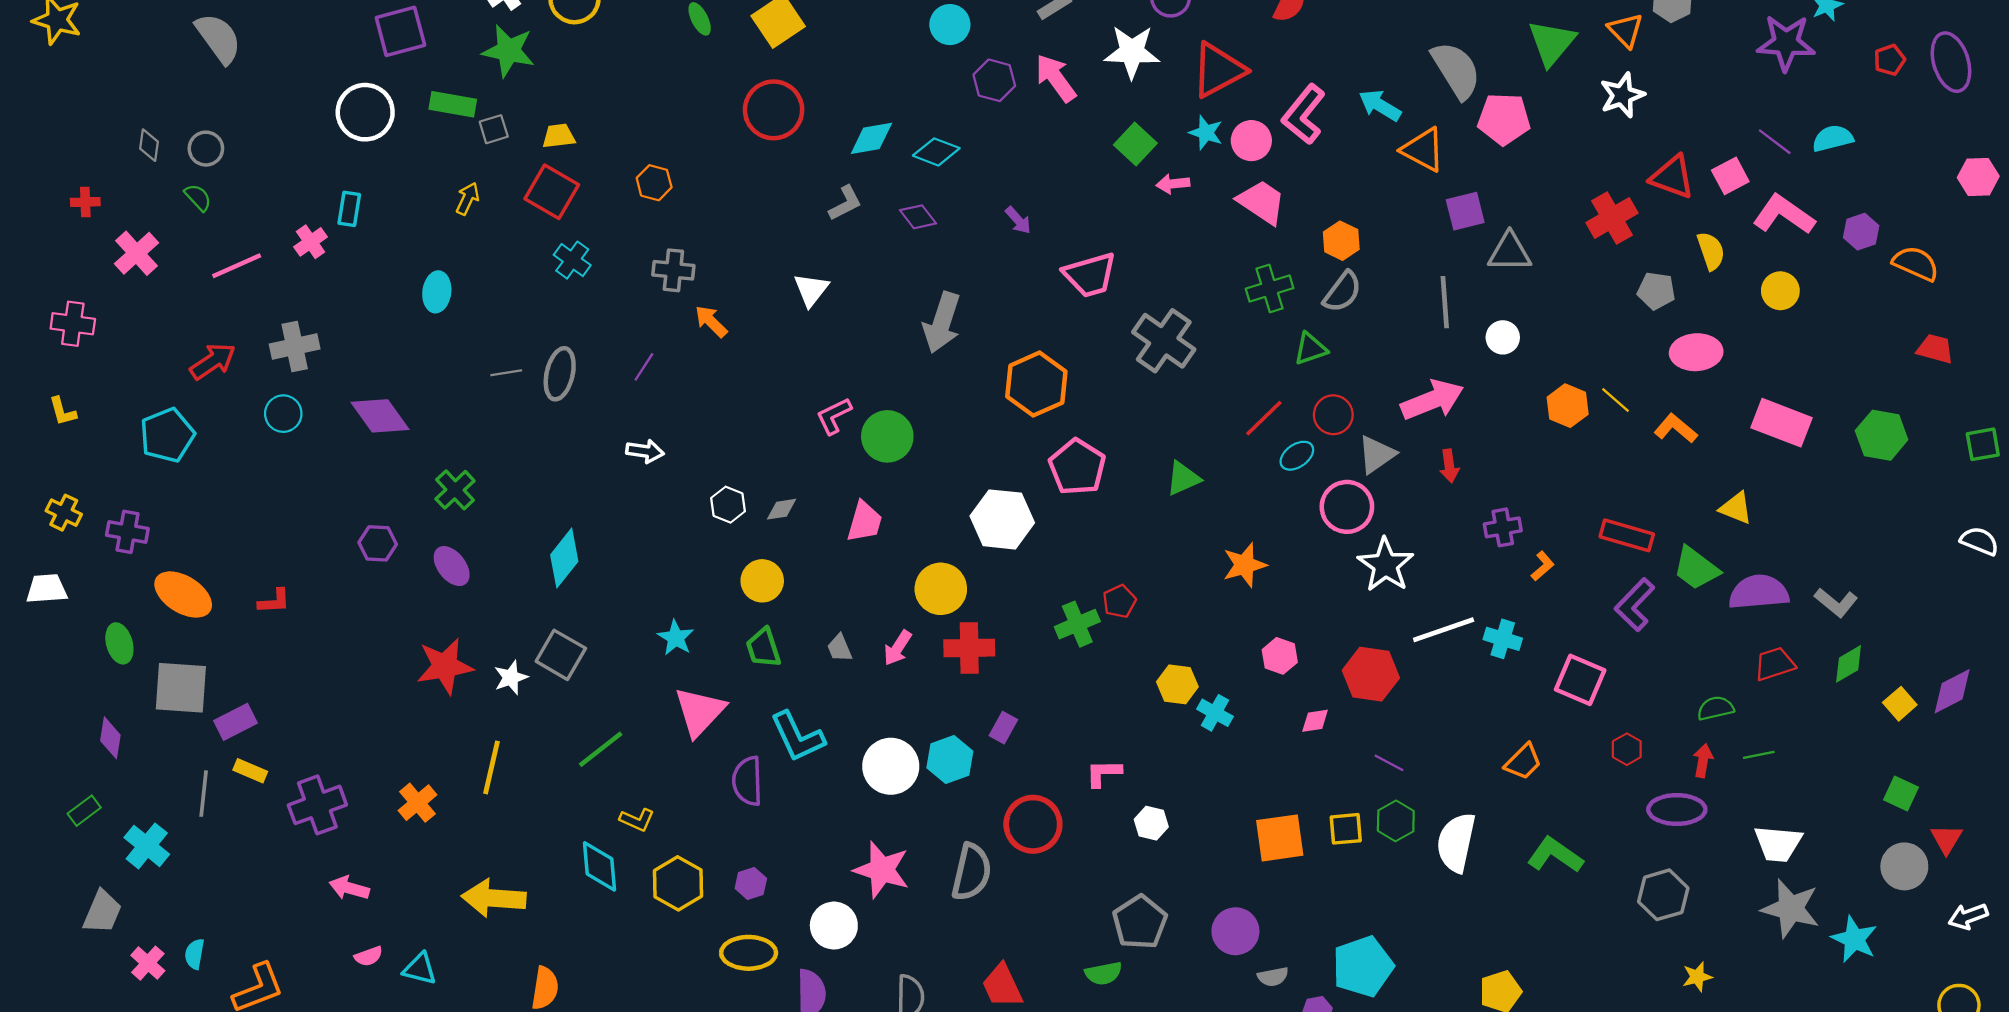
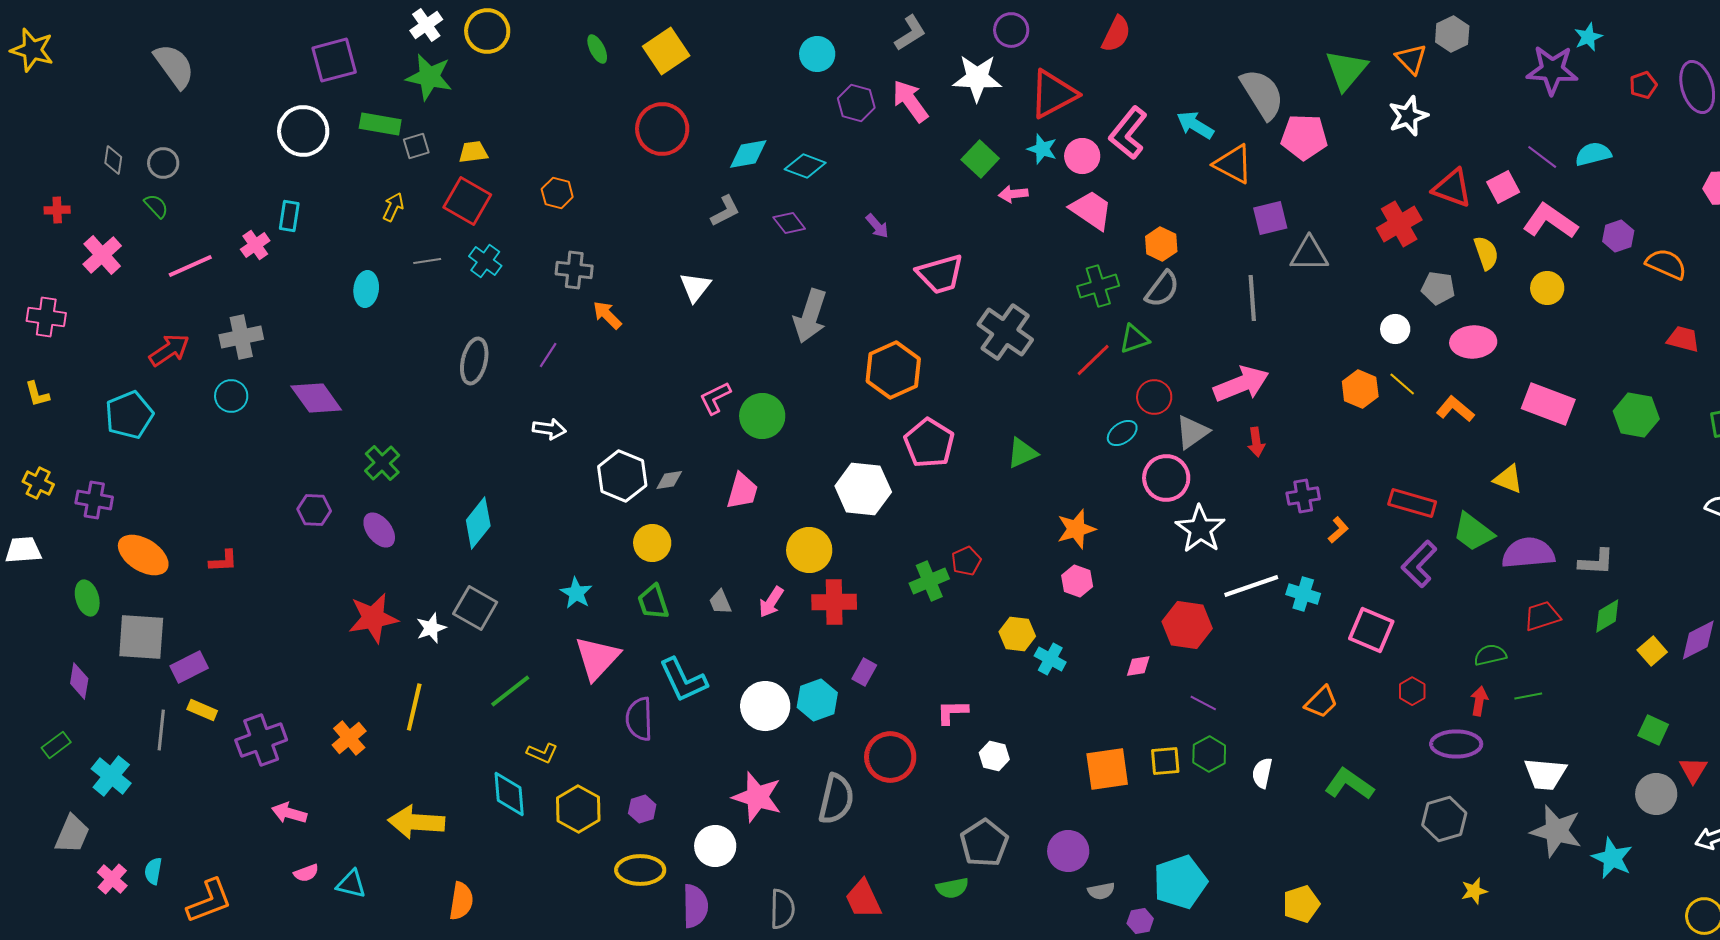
white circle: (1503, 337) -> (1395, 329), moved
gray line: (506, 373) -> (427, 261), moved
red line: (1264, 418) -> (1093, 360), moved
white hexagon: (728, 505) -> (622, 476), size x1.6
gray L-shape: (1836, 602) -> (1596, 562), turned -36
pink hexagon: (1280, 656) -> (1077, 581), moved
white semicircle: (1456, 842) -> (1262, 773), size x0.6

